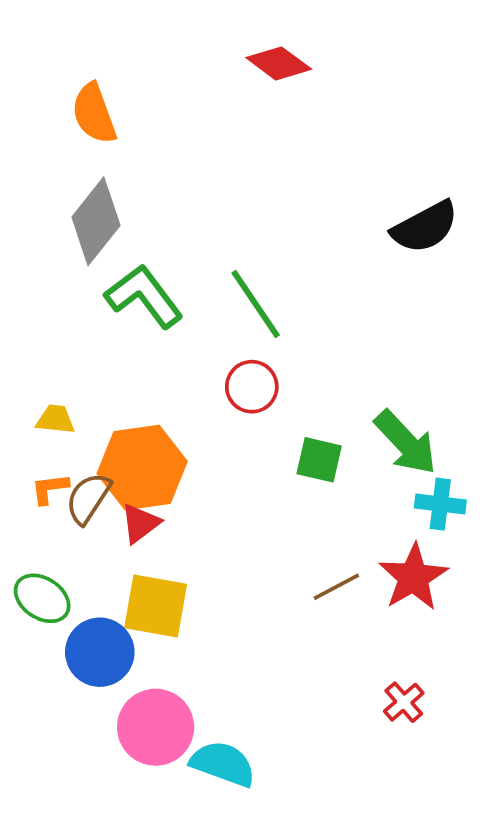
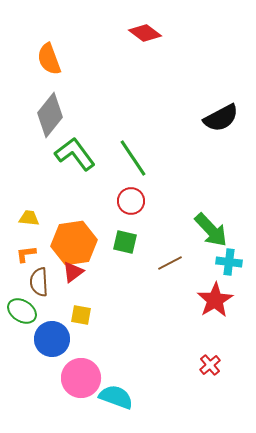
green square: (319, 460) -> (125, 242), moved
brown semicircle: (88, 498) -> (39, 282), moved, turned -36
brown line: (336, 587) -> (170, 263), moved
yellow square: (156, 606) -> (81, 315), size x0.6

